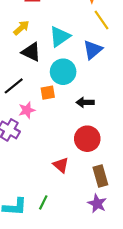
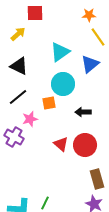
yellow arrow: (21, 28) -> (18, 34), moved
black triangle: (31, 52) -> (19, 66), moved
red triangle: (61, 165) -> (61, 144), moved

